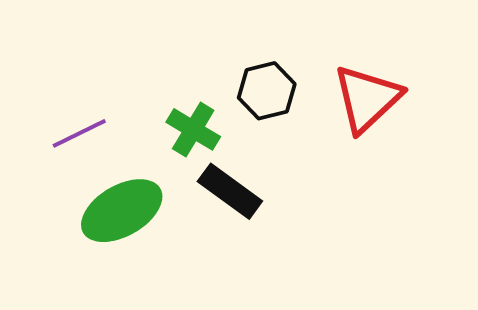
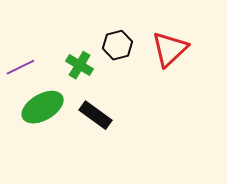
black rectangle: (230, 191) -> (96, 115), moved

